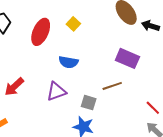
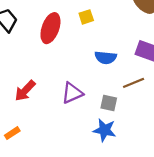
yellow square: (73, 24) -> (86, 17), turned 32
blue semicircle: (69, 62) -> (106, 58), moved

